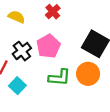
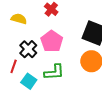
green L-shape: (59, 77) -> (54, 72), moved

